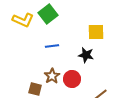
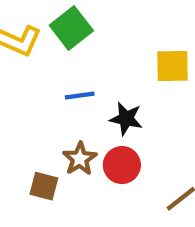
black star: (86, 55) -> (126, 119), moved

